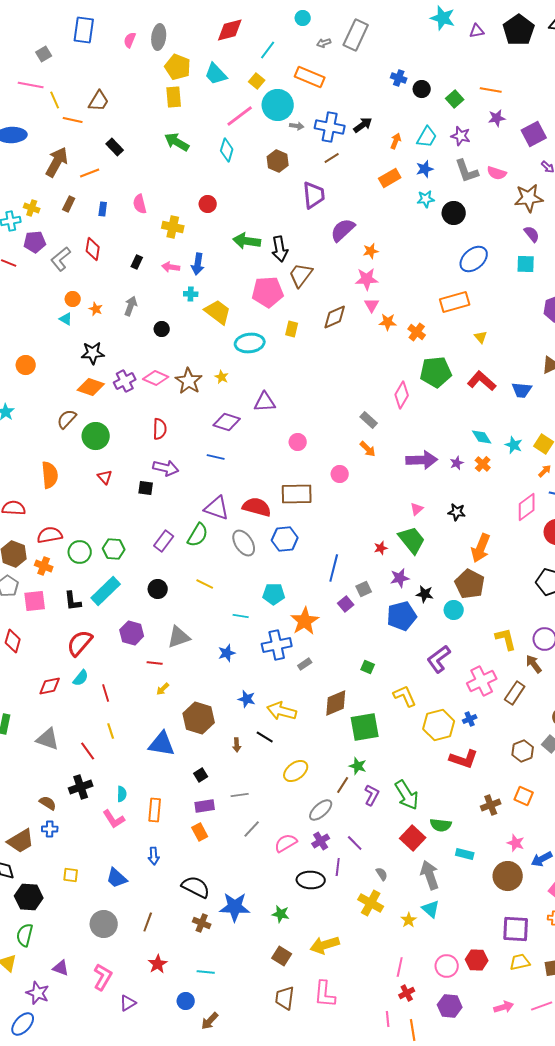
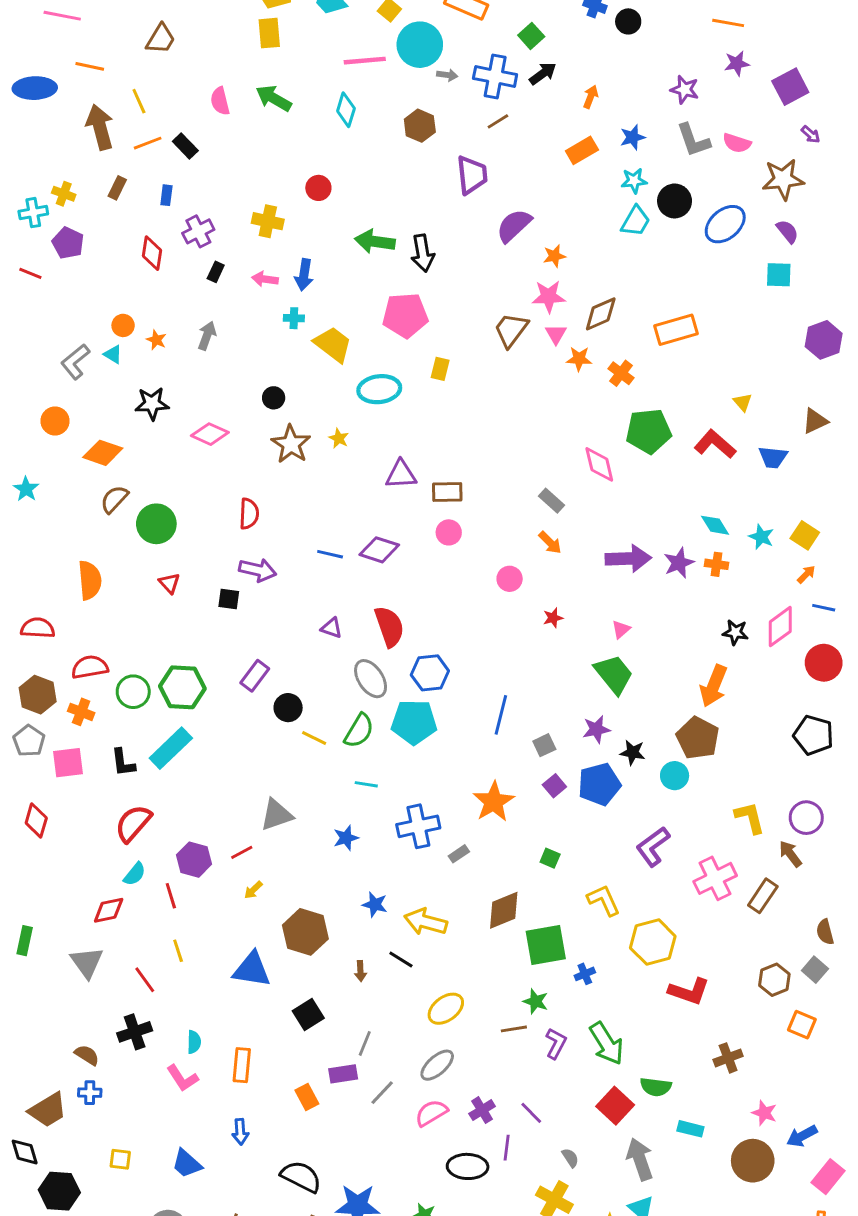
green square: (455, 99) -> (531, 36), moved
yellow line: (55, 100) -> (139, 101), moved
pink line: (240, 116) -> (365, 61), turned 32
orange line: (73, 120) -> (90, 66), moved
cyan trapezoid: (427, 137) -> (635, 221), moved
black rectangle: (115, 147) -> (185, 146), moved
brown arrow: (57, 162) -> (100, 127), turned -44
pink semicircle: (140, 204) -> (220, 101), moved
purple pentagon: (35, 242) -> (68, 243), turned 30
gray L-shape: (61, 259) -> (75, 362), moved
blue ellipse: (474, 259) -> (725, 224), moved
brown trapezoid: (301, 275) -> (511, 330), moved
brown diamond: (335, 317) -> (601, 314), moved
black circle: (162, 329) -> (274, 398), moved
yellow triangle: (481, 337) -> (743, 402), moved
pink diamond: (156, 378) -> (210, 434), moved
purple cross: (125, 381) -> (198, 231), moved
orange diamond: (91, 387) -> (103, 453), moved
pink diamond: (402, 395) -> (599, 464), turned -44
purple diamond: (227, 422) -> (379, 550), moved
purple star: (457, 463) -> (679, 563), size x1.5
orange cross: (483, 464) -> (717, 564), turned -35
brown rectangle: (297, 494) -> (447, 492), moved, size x0.7
red semicircle: (257, 507) -> (389, 627), turned 56
purple triangle: (217, 508) -> (331, 628), size x0.6
black star: (457, 512) -> (735, 632), moved
green semicircle: (198, 535) -> (359, 731), moved
red star: (381, 548) -> (553, 618), moved
green hexagon: (114, 549) -> (182, 687), size x1.4
black circle: (158, 589) -> (288, 708), moved
cyan pentagon: (274, 594) -> (414, 722), moved, size x1.4
purple square: (346, 604) -> (554, 786), moved
orange star: (305, 621) -> (494, 802), moved
purple hexagon: (132, 633) -> (194, 860), moved
red line: (155, 663) -> (242, 852), turned -35
red diamond: (50, 686) -> (109, 910), moved
blue cross: (470, 719) -> (585, 974), moved
gray triangle: (48, 739) -> (87, 962), turned 35
black square: (201, 775) -> (308, 1014), size x1.5
brown line: (343, 785) -> (514, 1029), turned 48
gray line: (240, 795) -> (365, 1043), turned -60
orange square: (524, 796) -> (802, 1025), moved
purple rectangle: (205, 806) -> (343, 1074), moved
gray ellipse: (321, 810) -> (437, 1065), moved

